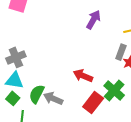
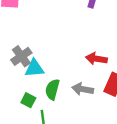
cyan triangle: (14, 80) -> (34, 68), moved
gray arrow: (53, 98) -> (83, 89), moved

